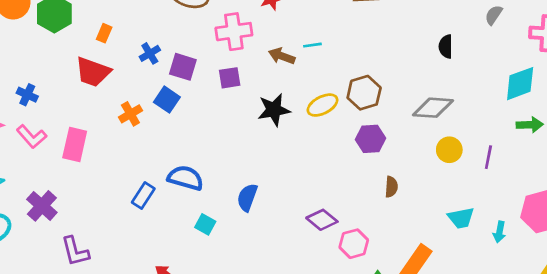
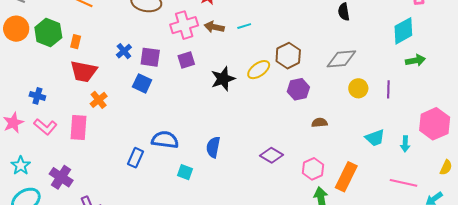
orange rectangle: (104, 33) -> (76, 42), moved
brown arrow: (282, 56) -> (214, 27), moved
orange cross: (130, 114) -> (99, 100), moved
brown semicircle: (391, 187) -> (319, 123), turned -91
pink hexagon: (354, 244) -> (313, 169), moved

